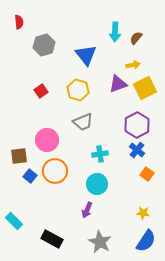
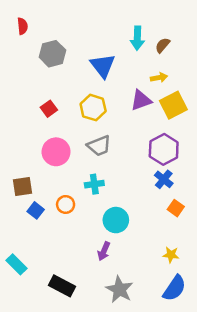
pink circle: (47, 140) -> (56, 152), moved
cyan cross: (100, 154) -> (94, 184), moved
orange circle: (55, 171) -> (66, 204), size x0.6

